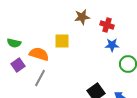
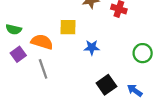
blue star: (112, 45) -> (92, 47), moved
gray line: (40, 78) -> (43, 69), turned -48

